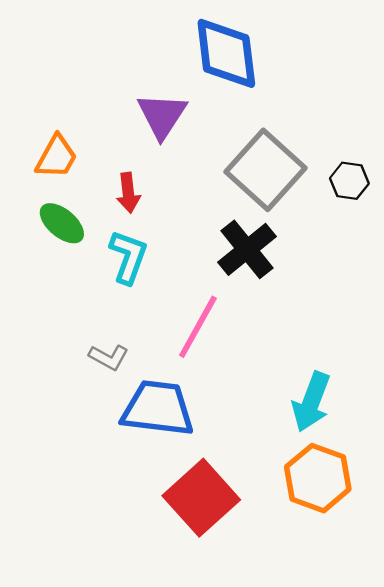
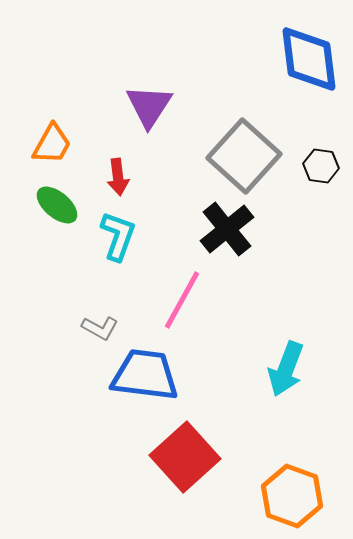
blue diamond: (226, 53) -> (309, 59), moved
orange hexagon: (318, 478) -> (292, 496), moved

